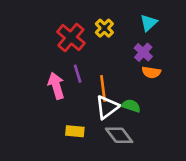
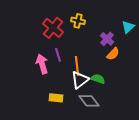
cyan triangle: (149, 23) -> (128, 27), moved
yellow cross: (104, 28) -> (78, 21), turned -32
orange semicircle: (151, 72) -> (113, 54), turned -56

